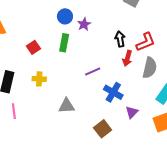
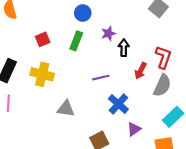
purple star: (84, 24) -> (108, 33), moved
black arrow: (120, 39) -> (124, 48), moved
red L-shape: (146, 42) -> (163, 57), turned -60
yellow cross: (39, 79) -> (42, 74), size x1.5

